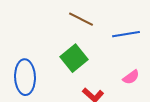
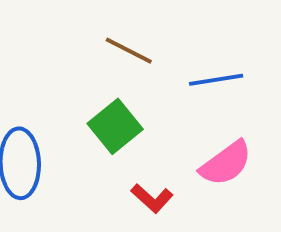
pink semicircle: (131, 77) -> (226, 163), size x1.6

